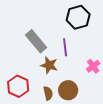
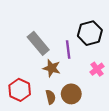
black hexagon: (78, 17) -> (90, 33), moved

